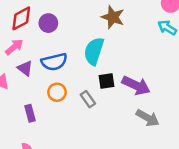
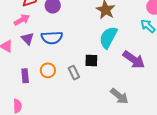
cyan semicircle: (94, 51) -> (108, 37), moved
purple arrow: (136, 86) -> (134, 60), moved
orange circle: (57, 92) -> (48, 70), moved

